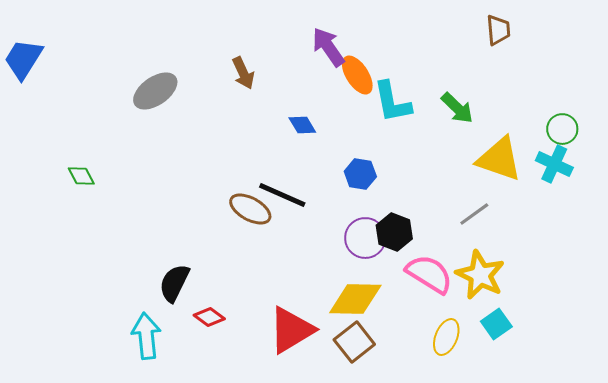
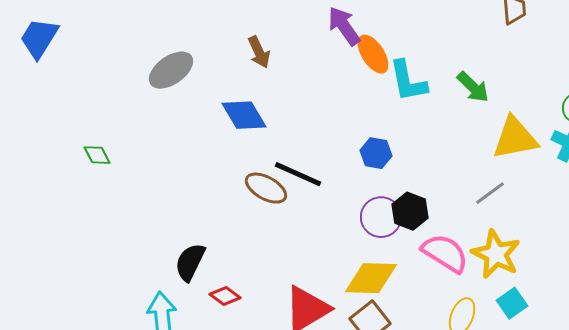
blue diamond: (302, 125) -> (244, 115), moved, size x1.6
yellow triangle: (499, 159) -> (515, 138), turned -30

